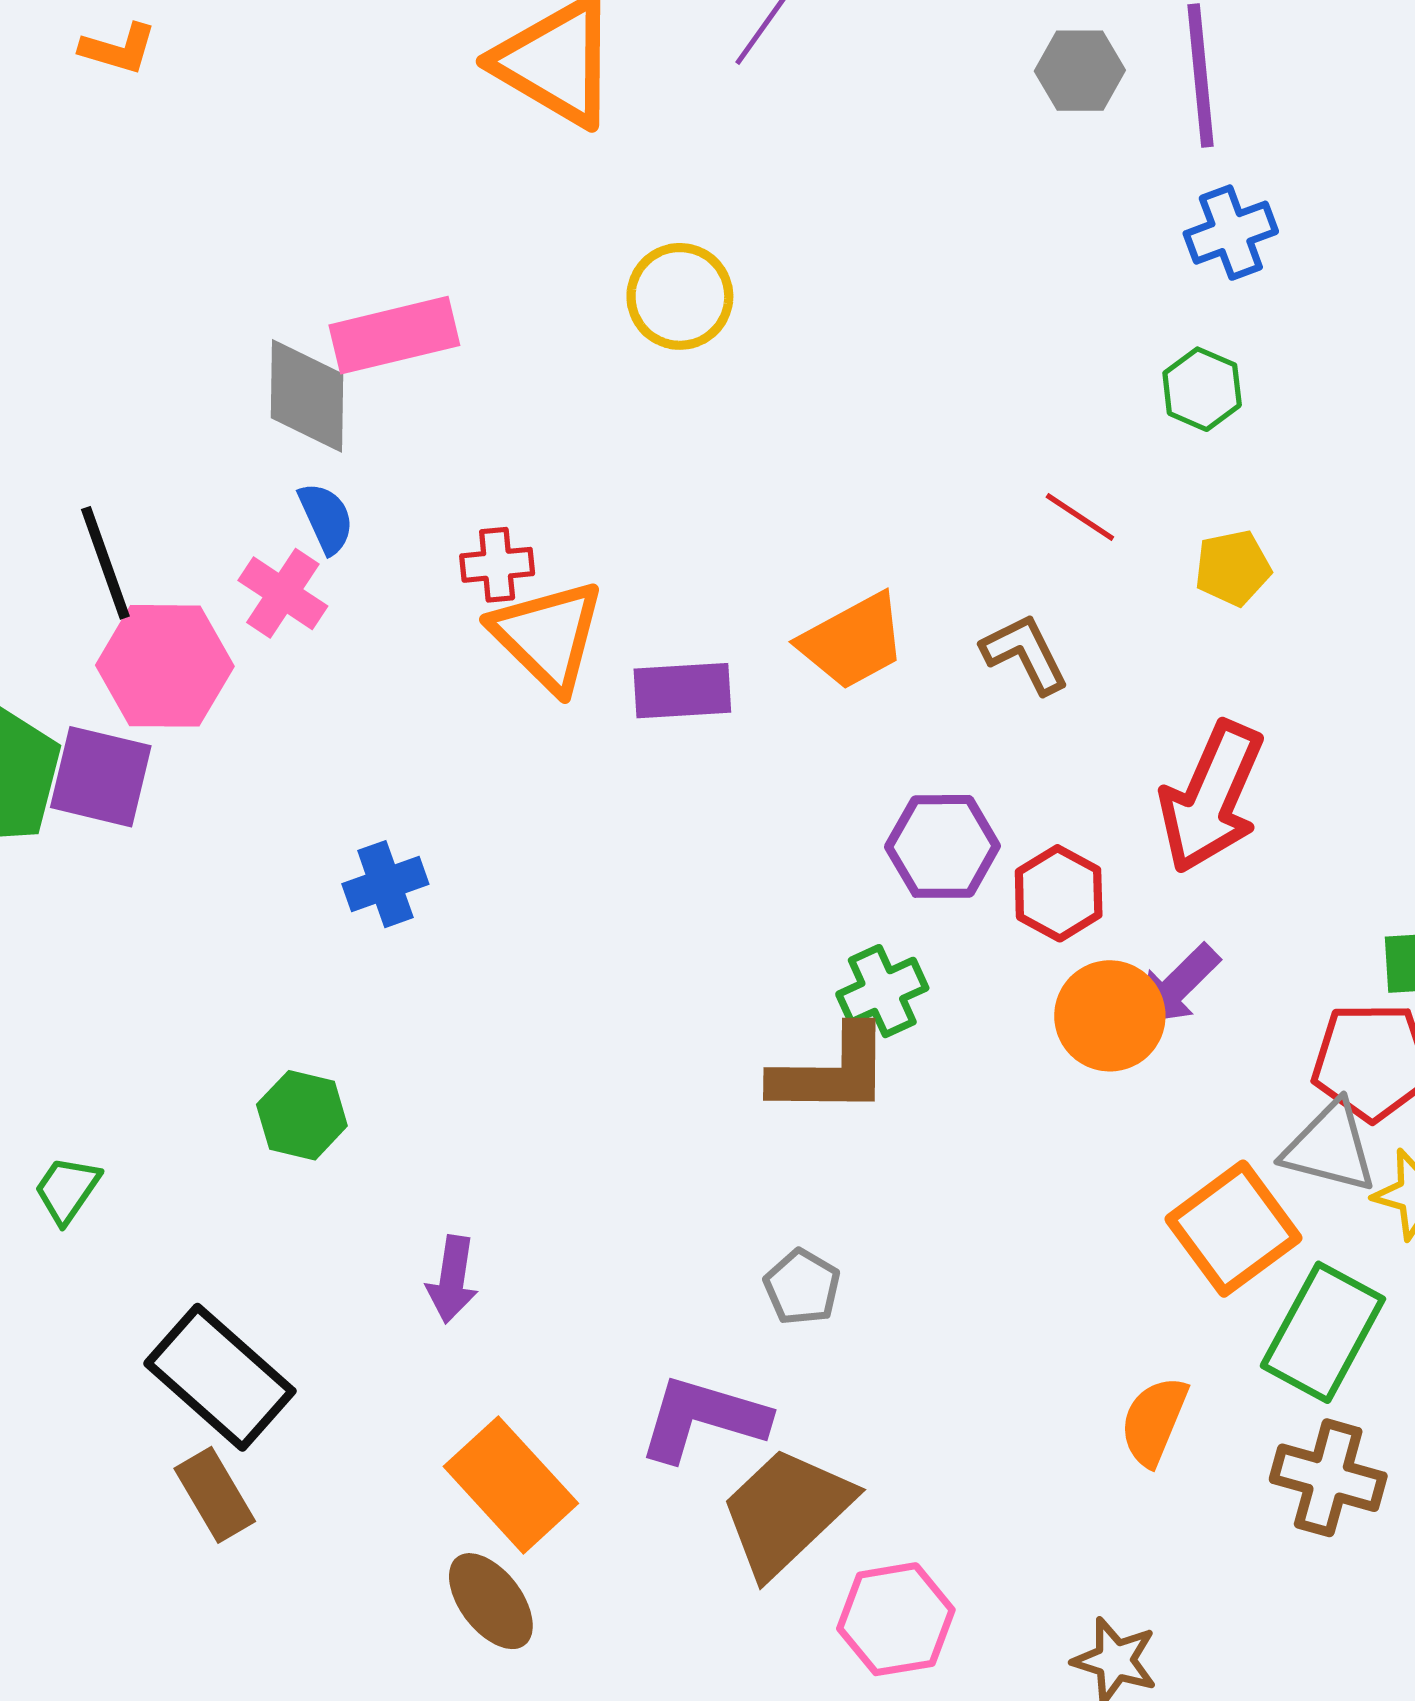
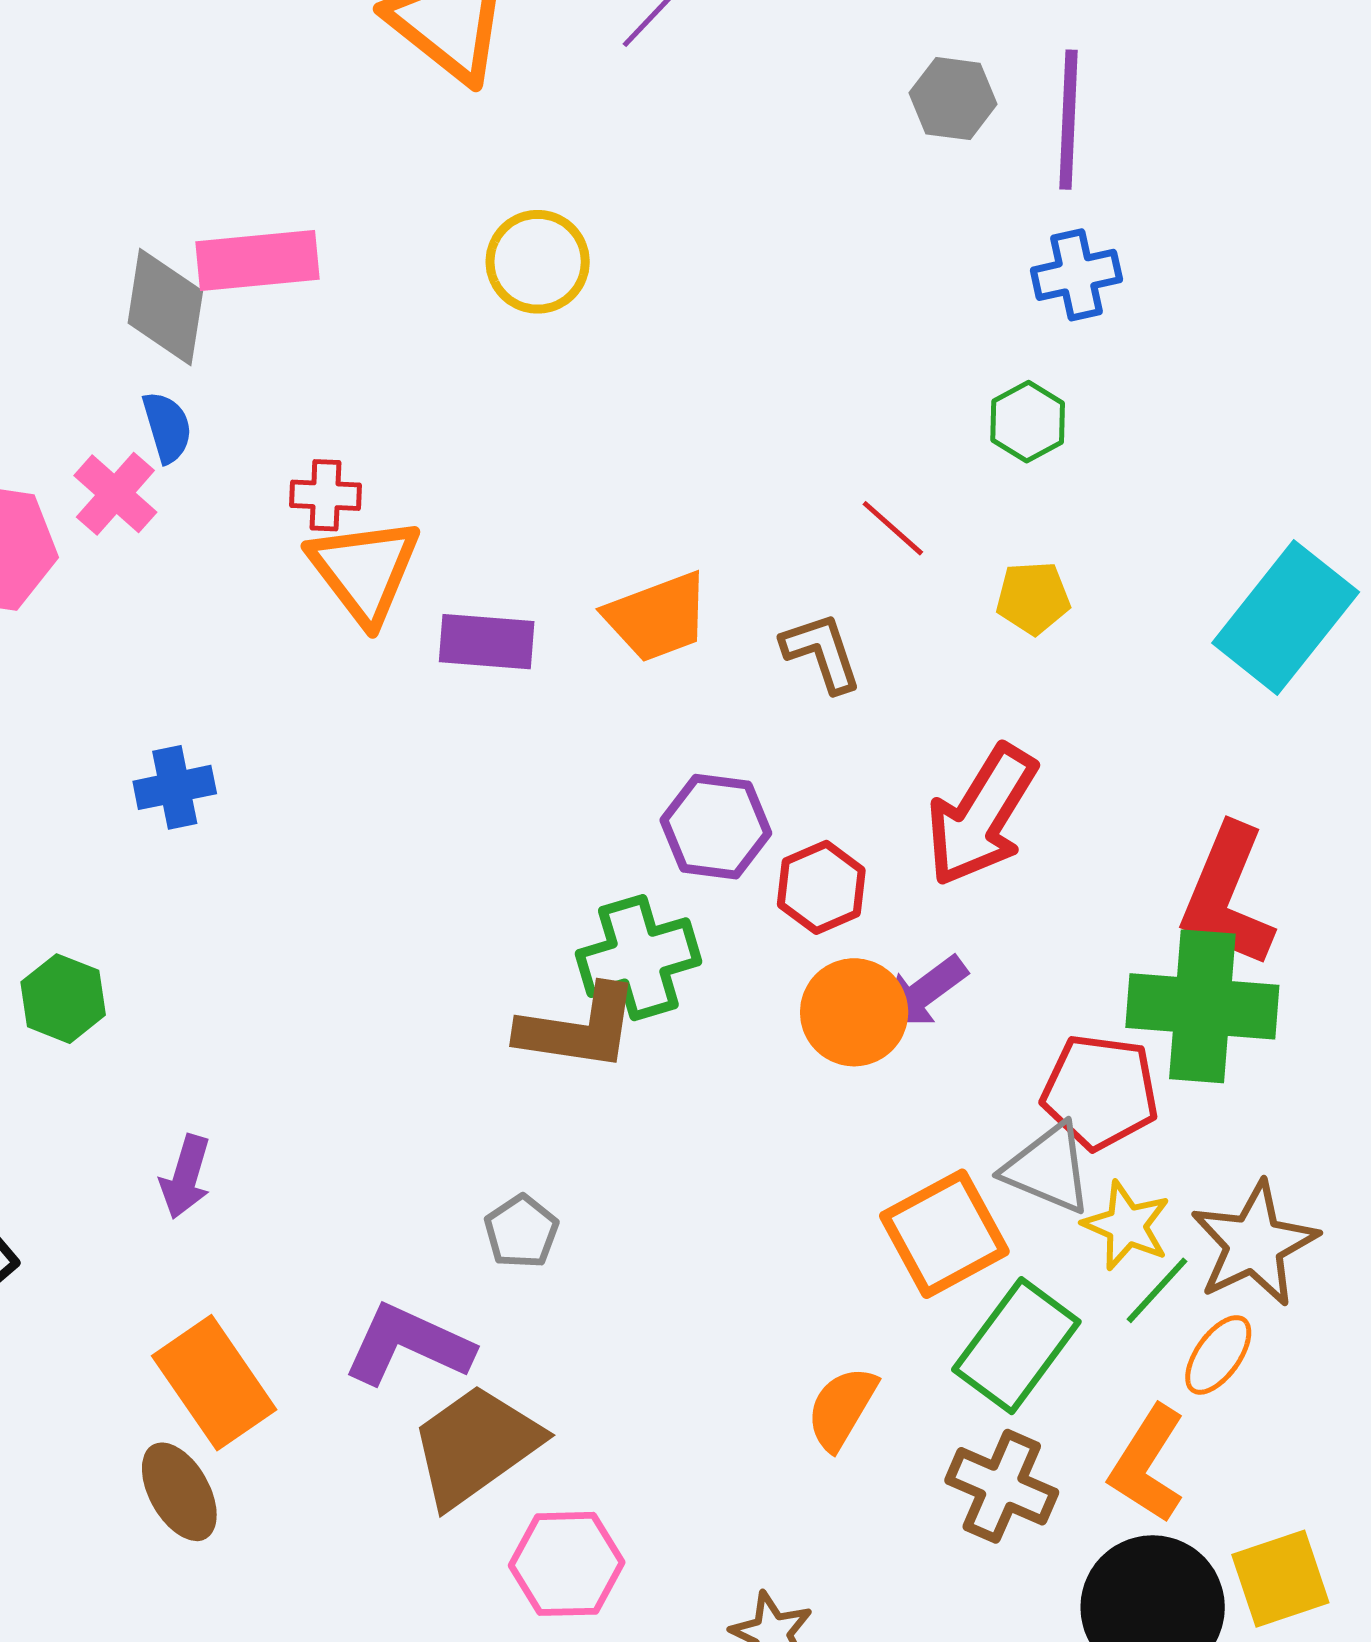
green cross: (882, 991) -> (638, 958), size x1.4

